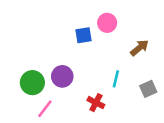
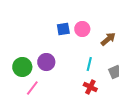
pink circle: (107, 23) -> (82, 29), moved
red cross: (96, 103) -> (90, 87), moved

